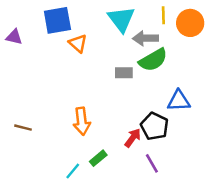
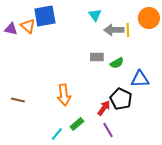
yellow line: (163, 15) -> (128, 30), moved
cyan triangle: (121, 19) -> (95, 15), size x0.6
orange triangle: (78, 43) -> (28, 26), moved
green semicircle: (153, 60) -> (117, 63), moved, size x0.6
purple line: (152, 163) -> (108, 130), moved

